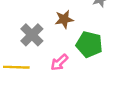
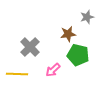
brown star: (64, 19) -> (68, 34), moved

